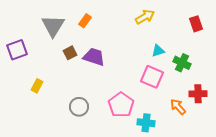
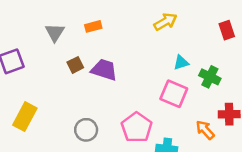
orange rectangle: (85, 21) -> (93, 26), turned 40
gray triangle: (53, 26) -> (55, 32), size x0.7
yellow rectangle: (37, 86) -> (25, 117), moved, size x1.6

